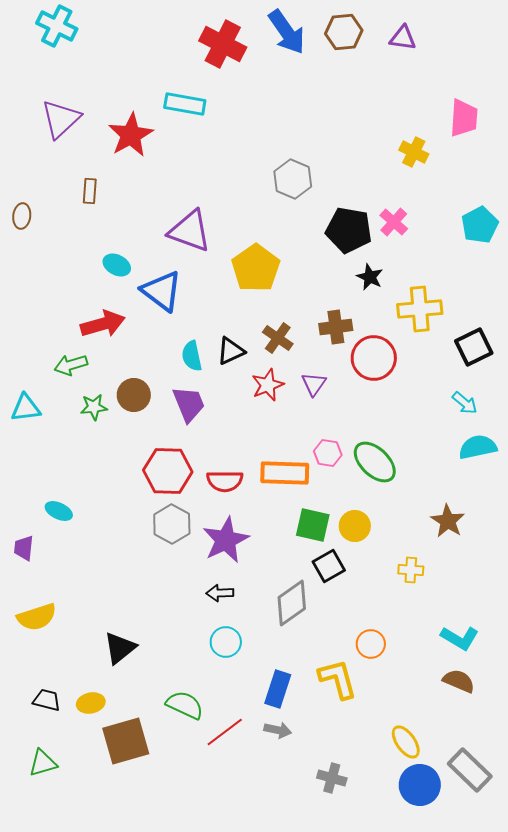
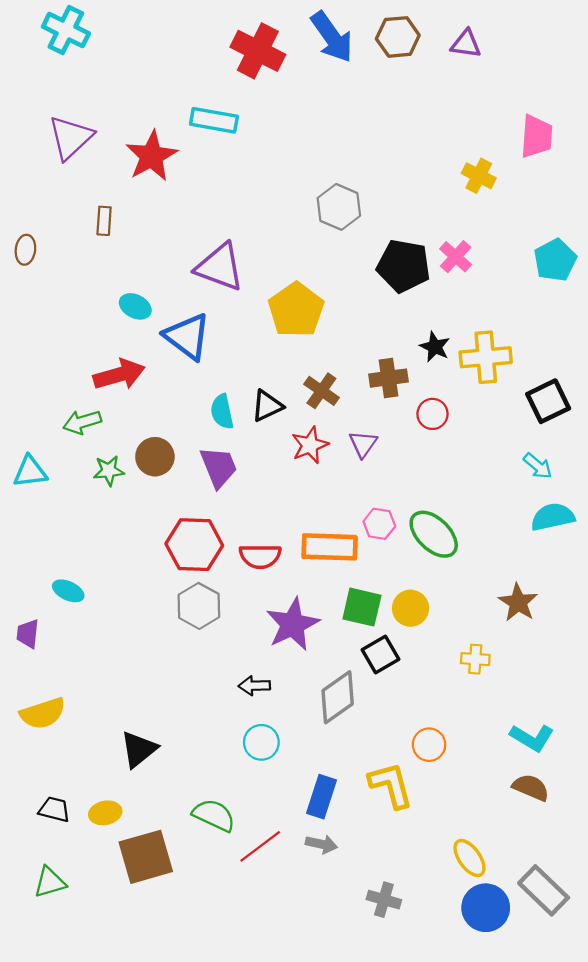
black star: (370, 277) -> (435, 347), moved
red circle: (374, 358) -> (432, 414), size x0.6
purple star: (226, 540) -> (293, 624), moved

